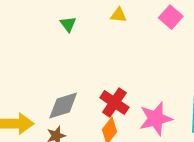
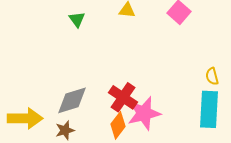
pink star: (156, 119) -> (144, 113), moved

